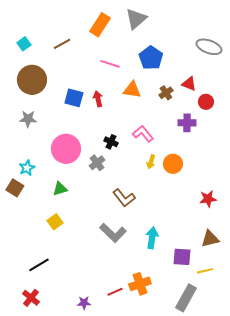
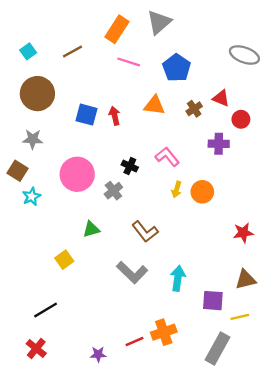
pink line: (110, 64) -> (129, 62), moved
brown square: (15, 188) -> (18, 171), moved
green triangle: (60, 189) -> (91, 229), moved

